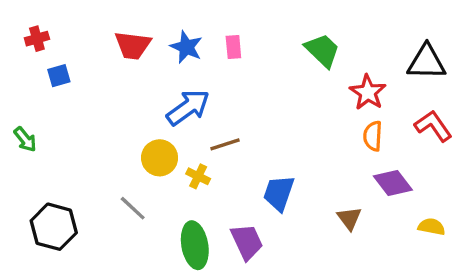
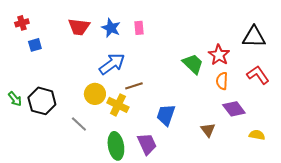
green trapezoid: (322, 50) -> (193, 64), moved
green arrow: (25, 139) -> (15, 99), moved
yellow cross: (198, 176) -> (118, 105), size x1.5
black hexagon: (54, 227) -> (42, 101), moved

